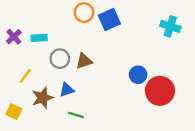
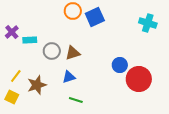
cyan rectangle: (39, 38) -> (30, 40), moved
yellow line: (25, 76) -> (16, 76), moved
blue triangle: (67, 90) -> (69, 77), moved
green line: (76, 115) -> (76, 100), moved

